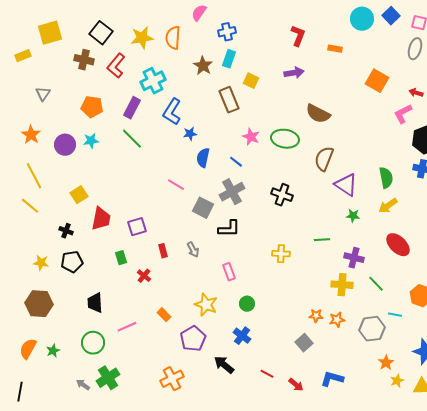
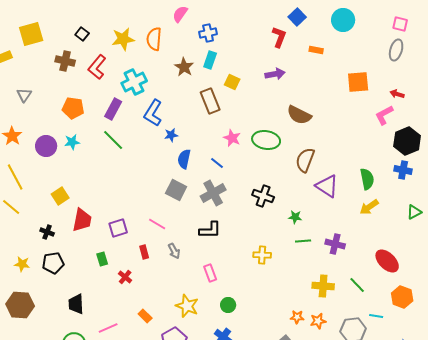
blue square: (391, 16) -> (297, 17), moved
black square: (101, 33) -> (82, 34), size x0.6
orange square: (377, 81) -> (358, 82), turned -35
pink line: (176, 185) -> (157, 224), moved
gray square: (203, 208) -> (176, 190), moved
green star: (353, 216) -> (295, 217), moved
red ellipse: (398, 245) -> (387, 261), moved
purple cross: (354, 258) -> (335, 244), moved

